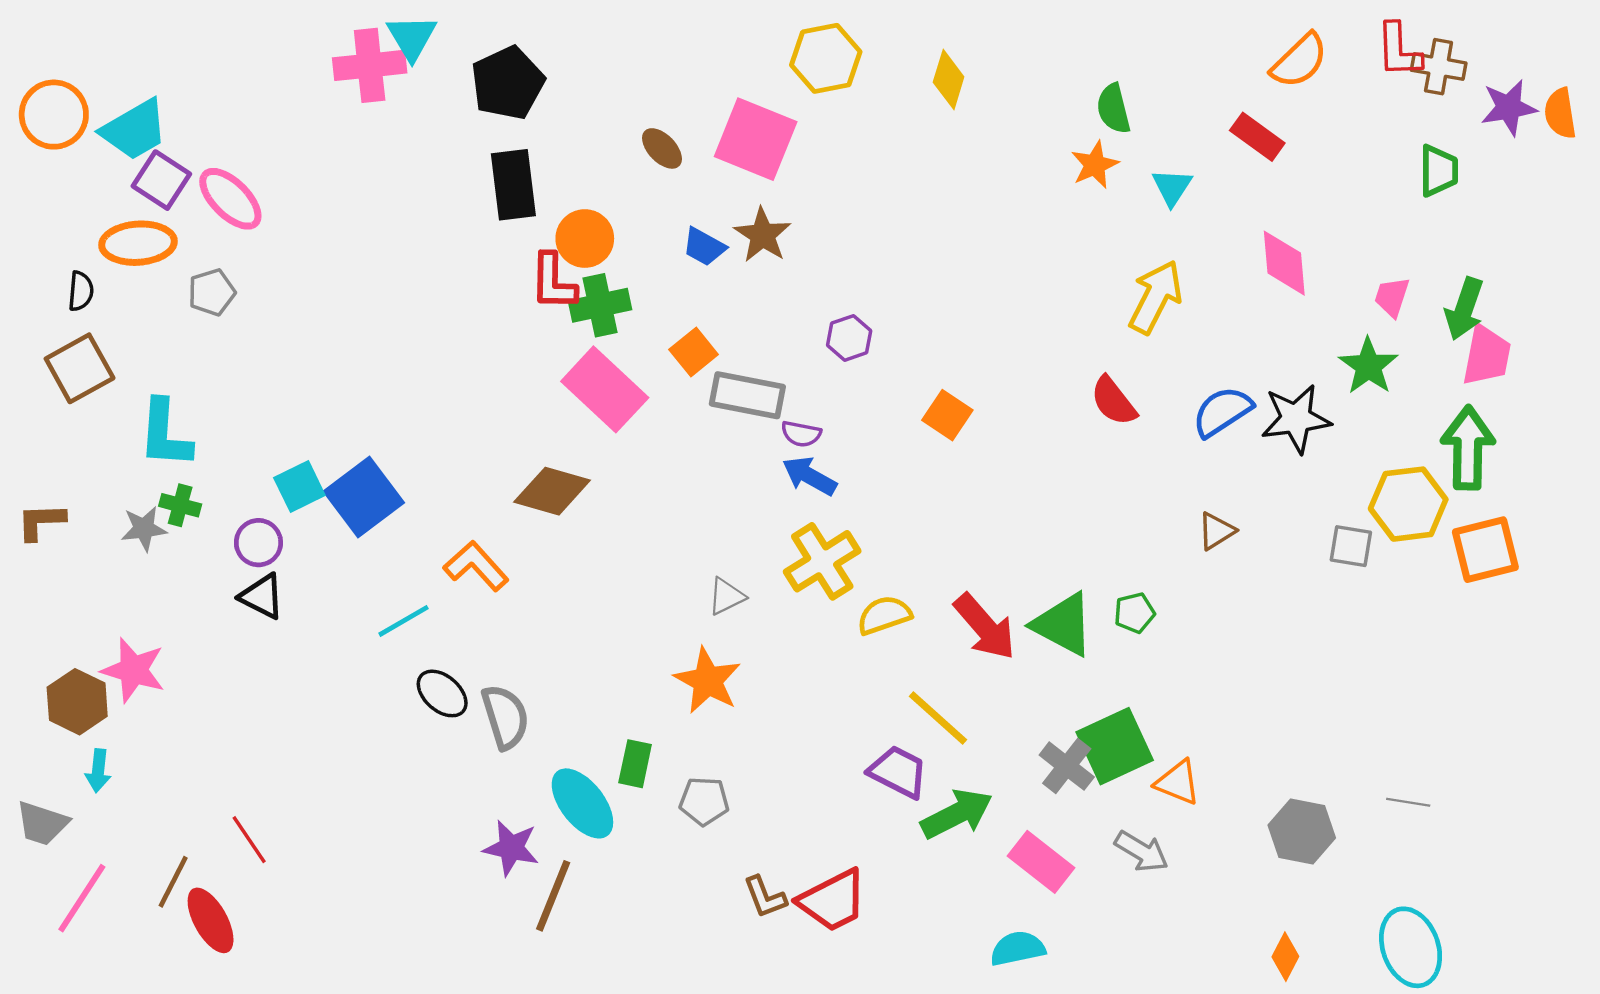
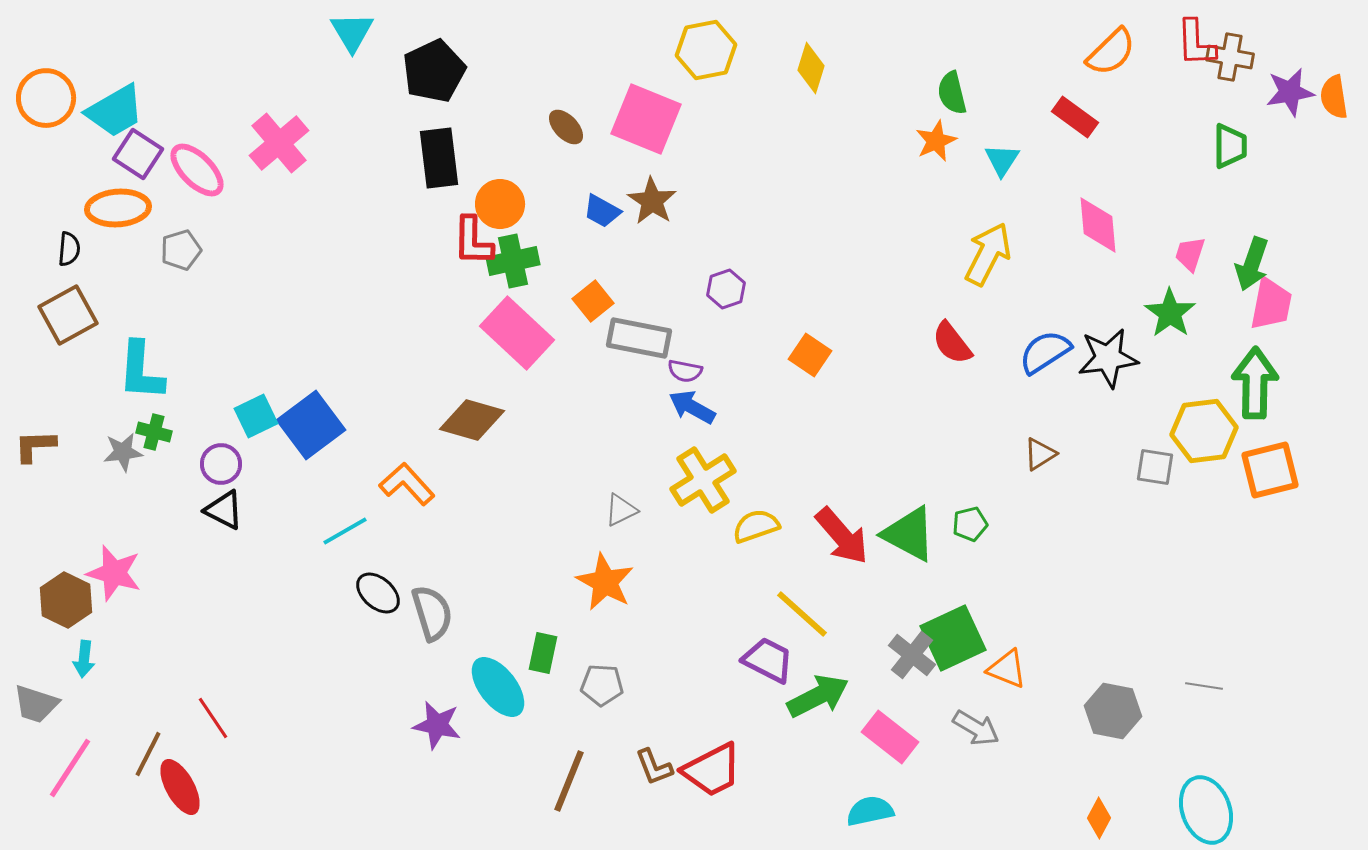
pink cross: (370, 65) -> (279, 143), moved, turned -34
brown line: (553, 896) -> (569, 781), moved

